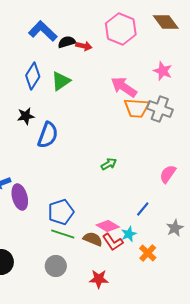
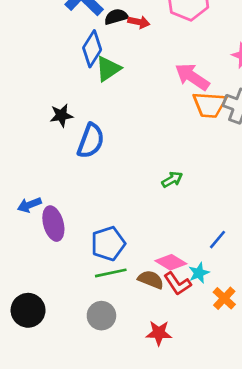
blue diamond: (33, 76) -> (92, 49), moved
green line: (63, 234) -> (111, 273), turned -30

